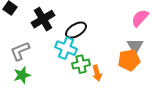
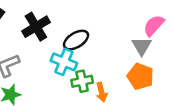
gray triangle: (135, 46) -> (142, 46), moved
orange pentagon: (129, 60) -> (140, 76), turned 30

